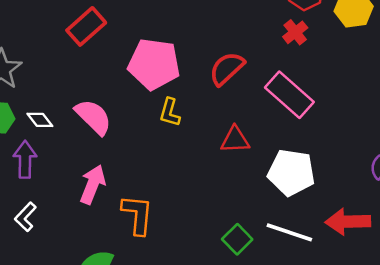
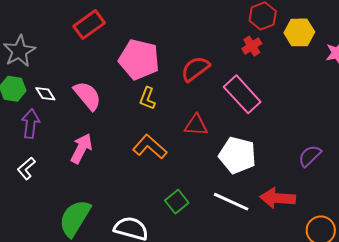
orange L-shape: (138, 215) -> (150, 147), moved, turned -60
green square: (237, 239) -> (177, 202), moved

